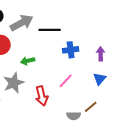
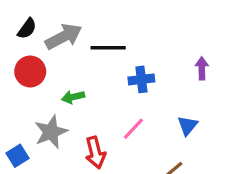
purple arrow: (101, 54) -> (202, 68), moved

